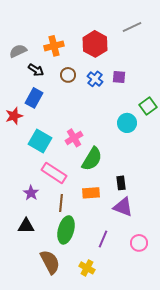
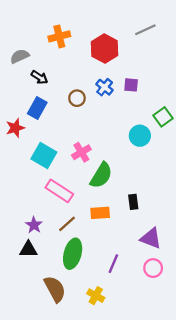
orange cross: (54, 46) -> (59, 36), moved
brown circle: (68, 75) -> (77, 98), moved
purple star: (31, 193) -> (34, 225), moved
brown line: (61, 203) -> (67, 224), turned 42
purple triangle: (123, 207) -> (151, 238), moved

